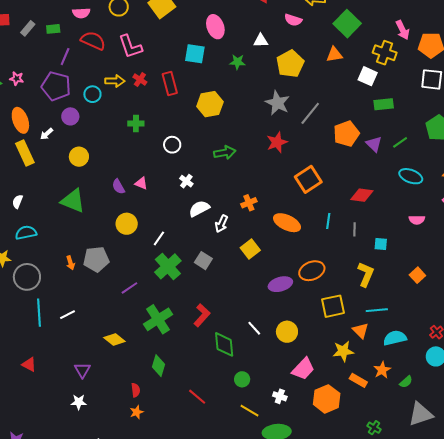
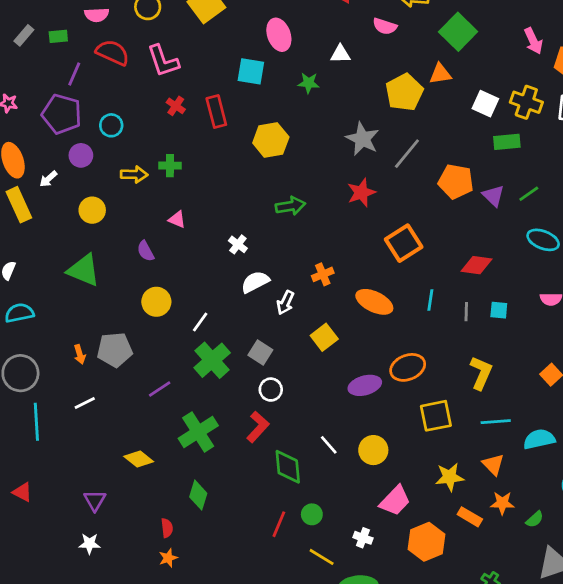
yellow cross: (385, 53) -> (526, 102), moved
yellow pentagon: (290, 64) -> (404, 92), moved
yellow arrow: (115, 81) -> (134, 174), moved
orange pentagon: (346, 134) -> (456, 181), turned 30
white circle: (172, 145) -> (271, 390), moved
pink triangle: (141, 183) -> (177, 220), moved
cyan square: (381, 244) -> (499, 310), moved
white line: (68, 315) -> (85, 403), moved
orange triangle: (361, 331) -> (493, 464), moved
cyan semicircle: (395, 338) -> (539, 439), moved
orange star: (382, 370) -> (502, 503), turned 30
red line: (197, 397) -> (279, 524), moved, turned 72

